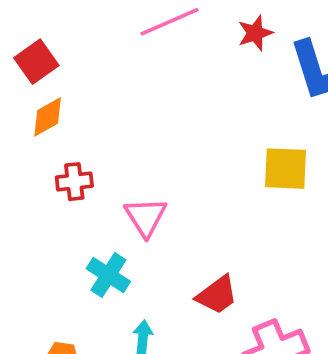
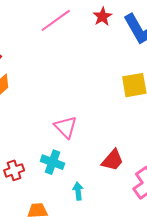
red cross: (74, 182) -> (14, 170), moved

